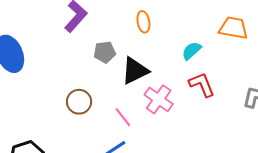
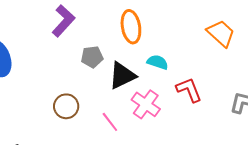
orange ellipse: (143, 22) -> (131, 27), size x1.5
orange trapezoid: (233, 28) -> (221, 33), turned 32
cyan semicircle: (191, 51) -> (158, 62), moved, turned 60

